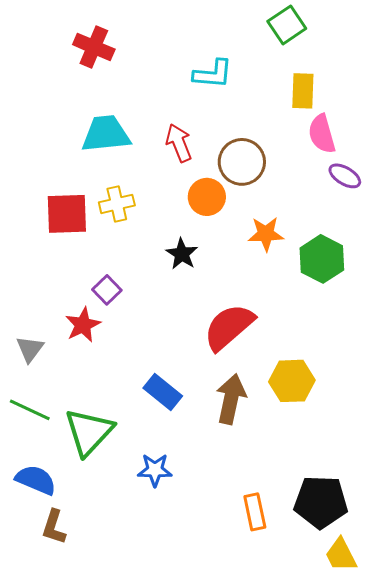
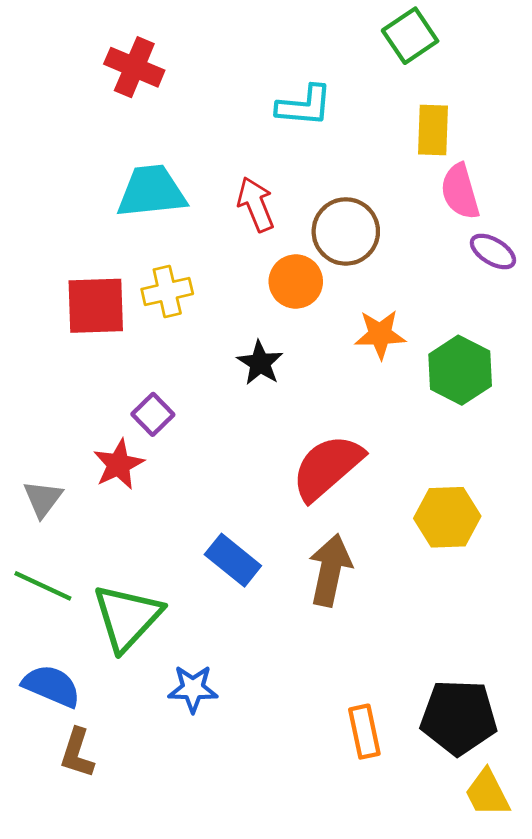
yellow hexagon: (292, 381) -> (447, 517), moved
blue star: (155, 470) -> (193, 689), moved

